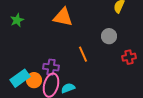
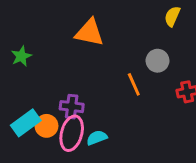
green star: (17, 20) -> (21, 56), moved
orange line: (83, 54) -> (134, 84), moved

